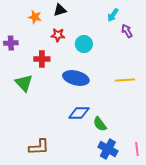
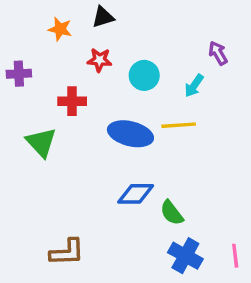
cyan arrow: (113, 15) -> (194, 86), moved
yellow line: (125, 80) -> (179, 125), moved

